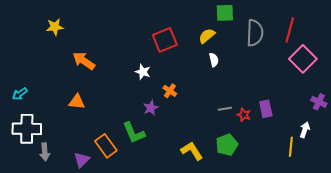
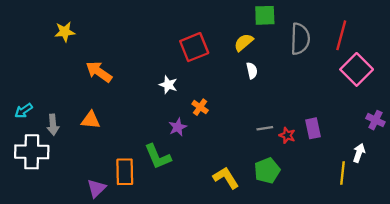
orange rectangle: (106, 146) -> (125, 172), turned 35
gray arrow: (45, 152) -> (53, 125), moved

